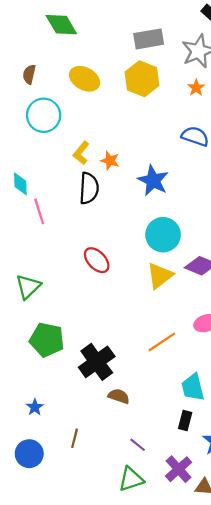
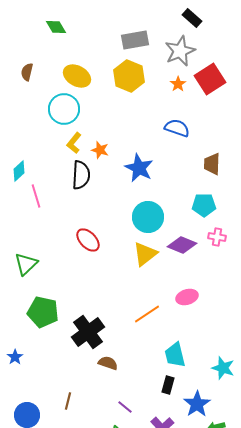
green diamond: (61, 25) -> (56, 27), size x0.7
cyan circle: (44, 115) -> (64, 109), moved
cyan diamond: (20, 184) -> (19, 171), turned 50
blue star: (35, 407) -> (15, 357), moved

